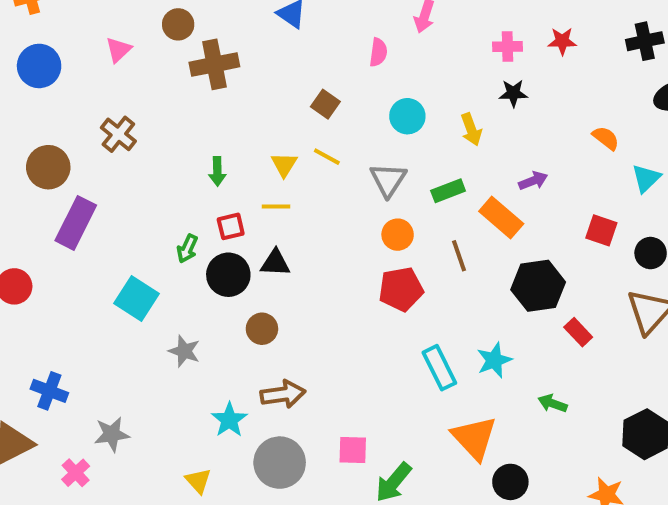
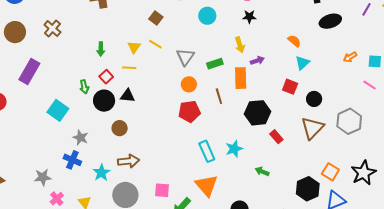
cyan circle: (407, 116) -> (207, 16), moved
yellow arrow: (471, 129) -> (240, 45), moved
brown circle: (48, 167) -> (15, 32), moved
cyan triangle: (646, 178) -> (302, 63), moved
orange rectangle: (501, 218) -> (241, 78), turned 45
red square: (231, 226) -> (106, 77), turned -32
green arrow: (187, 249) -> (84, 87), turned -40
blue cross: (49, 391) -> (72, 160), moved
orange triangle: (474, 438) -> (207, 185), moved
pink cross: (76, 473) -> (57, 199), moved

